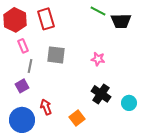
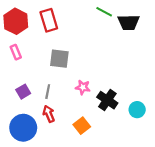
pink rectangle: (23, 46) -> (16, 52), moved
pink star: (98, 59) -> (83, 87), moved
gray line: (30, 66) -> (48, 92), moved

